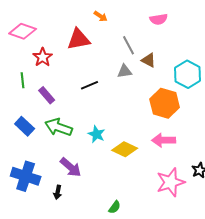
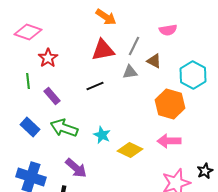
orange arrow: (101, 16) -> (106, 17), size x1.5
pink semicircle: (159, 19) -> (168, 30), moved
red triangle: (79, 39) -> (103, 50), moved
gray line: (129, 45) -> (134, 46), turned 54

